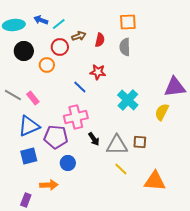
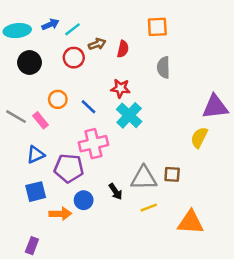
blue arrow: (41, 20) -> (50, 24), turned 136
gray semicircle: (125, 47) -> (163, 67), moved
orange circle: (47, 65) -> (58, 99), moved
blue line: (80, 87) -> (89, 107), moved
cyan cross: (128, 100) -> (129, 115), moved
blue triangle: (29, 126) -> (36, 155), size x0.7
black arrow: (94, 139) -> (116, 192), moved
yellow line: (121, 169) -> (149, 208), turned -64
orange arrow: (49, 185) -> (60, 214), moved

